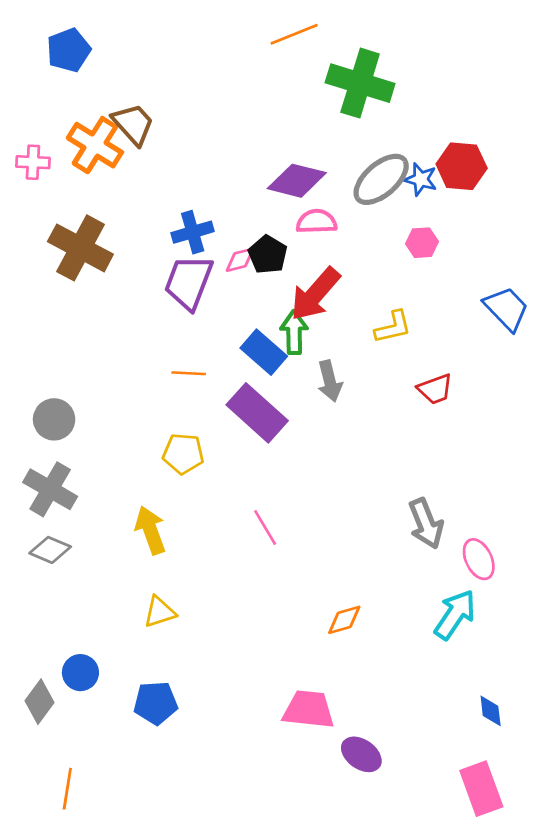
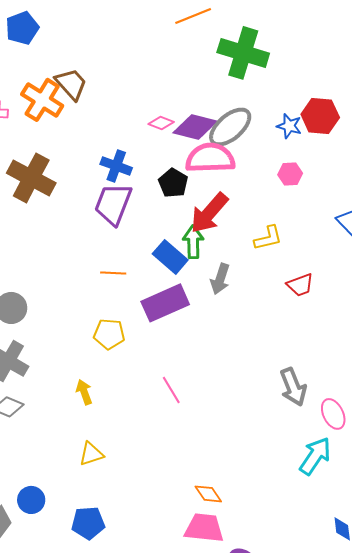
gray ellipse: (381, 179) -> (230, 127), moved
pink semicircle: (317, 222) -> (210, 158), size x1.6
blue cross: (193, 232) -> (116, 166), turned 36
pink diamond: (240, 260) -> (161, 123), moved, turned 35
gray arrow: (330, 381) -> (220, 279), turned 32
purple rectangle: (257, 413) -> (165, 303), turned -66
yellow arrow: (150, 530) -> (84, 392), size x0.7
orange diamond: (344, 620) -> (208, 494), moved, turned 72

